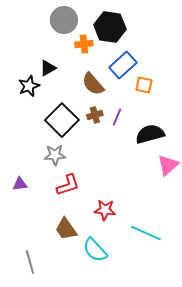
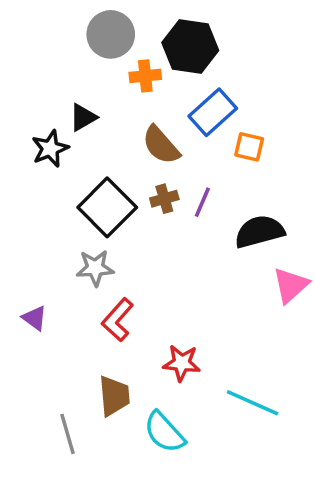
purple triangle: (20, 184) -> (35, 318), turned 42
red L-shape: (68, 185) -> (118, 320), turned 150
brown trapezoid: (66, 229) -> (114, 396), turned -150
gray line: (30, 262) -> (67, 434), moved

